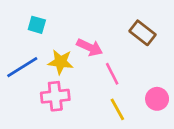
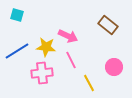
cyan square: (37, 25) -> (17, 15), moved
pink line: (112, 74) -> (71, 60), moved
pink circle: (157, 99) -> (114, 67), moved

